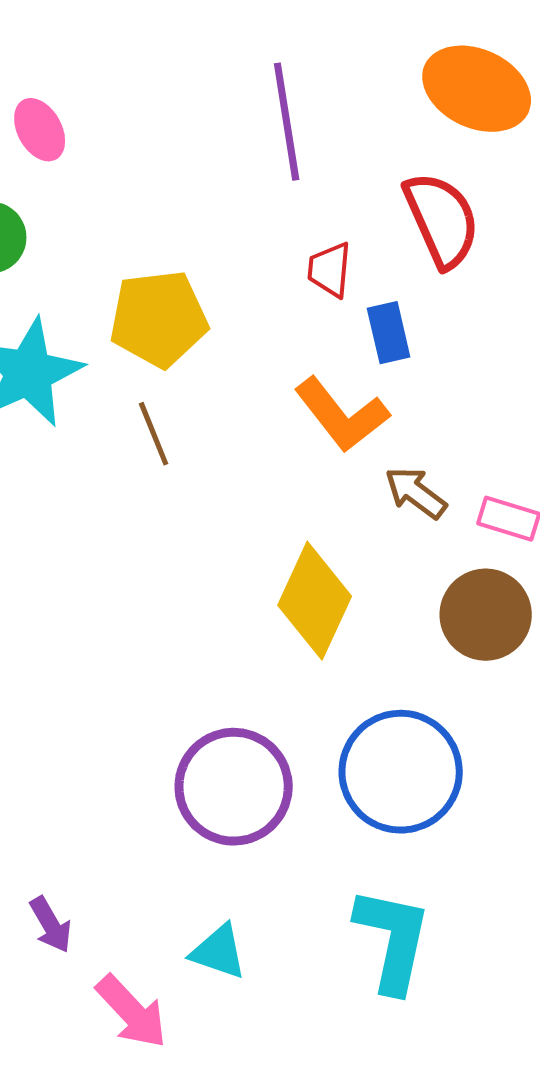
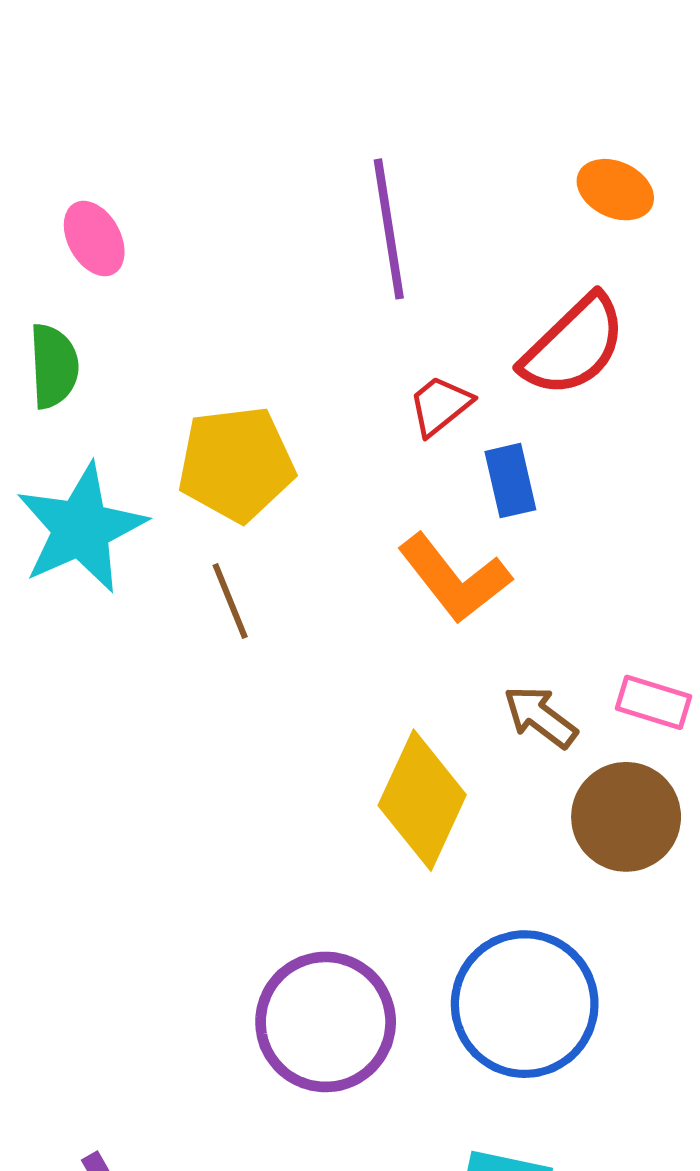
orange ellipse: (477, 89) -> (615, 190), size x0.6
red semicircle: (442, 220) -> (574, 346), turned 70
red trapezoid: (330, 270) -> (440, 405), turned 46
brown arrow: (416, 493) -> (540, 717), moved

